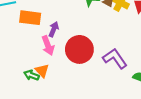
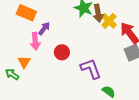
red circle: (79, 49) -> (62, 52), size x0.6
green arrow: (32, 75) -> (12, 74), moved

